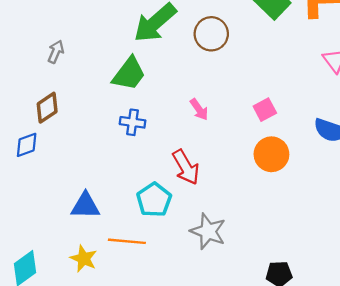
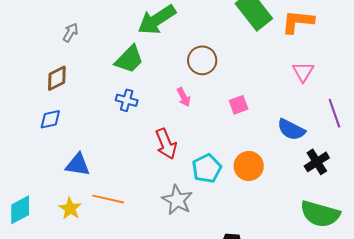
brown circle: (211, 34) -> (202, 60), moved
blue diamond: (27, 145) -> (50, 119), moved
orange circle: (271, 154) -> (249, 166), moved
cyan pentagon: (154, 200) -> (207, 168), moved

